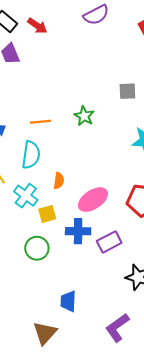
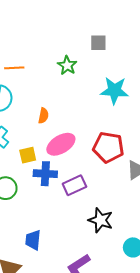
green star: (84, 116) -> (67, 65), moved
orange semicircle: (59, 181) -> (43, 116), moved
yellow square: (47, 214) -> (28, 155), moved

